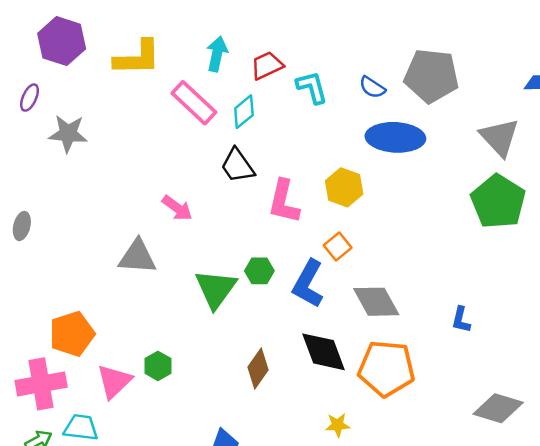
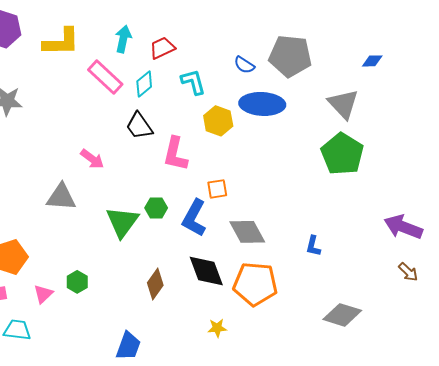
cyan L-shape: (312, 87) -> (193, 82), moved
yellow hexagon: (344, 187) -> (218, 121), moved
orange square: (338, 247) -> (217, 189), turned 30
pink triangle: (114, 381) -> (43, 294), size x0.7

